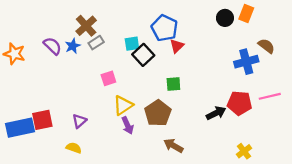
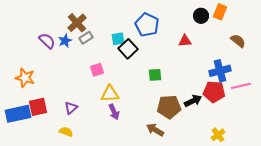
red triangle: (177, 46) -> (185, 41), moved, turned 40
orange star: (14, 54) -> (25, 78), moved
blue cross: (246, 62) -> (220, 71), moved
yellow triangle: (123, 105) -> (110, 94), turned 30
brown pentagon: (158, 113) -> (169, 107), moved, turned 30

